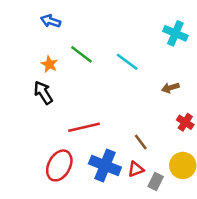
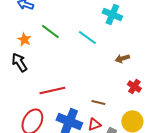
cyan cross: (175, 33) -> (112, 14), moved
brown line: (141, 142) -> (98, 102), turned -40

